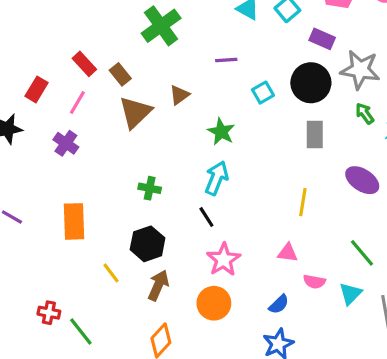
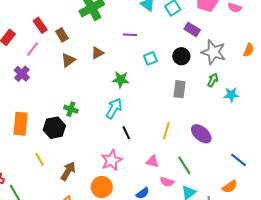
black circle: (311, 83) -> (181, 56), size x0.7
brown triangle: (135, 112) -> (68, 60), size x0.7
green arrow: (365, 113) -> (213, 80), turned 56
green star: (221, 132) -> (121, 80), turned -30
purple ellipse: (362, 180) -> (201, 134), moved
black line: (206, 217) -> (126, 133), moved
black hexagon: (148, 244) -> (54, 128), moved
green line: (362, 253) -> (184, 165), moved

